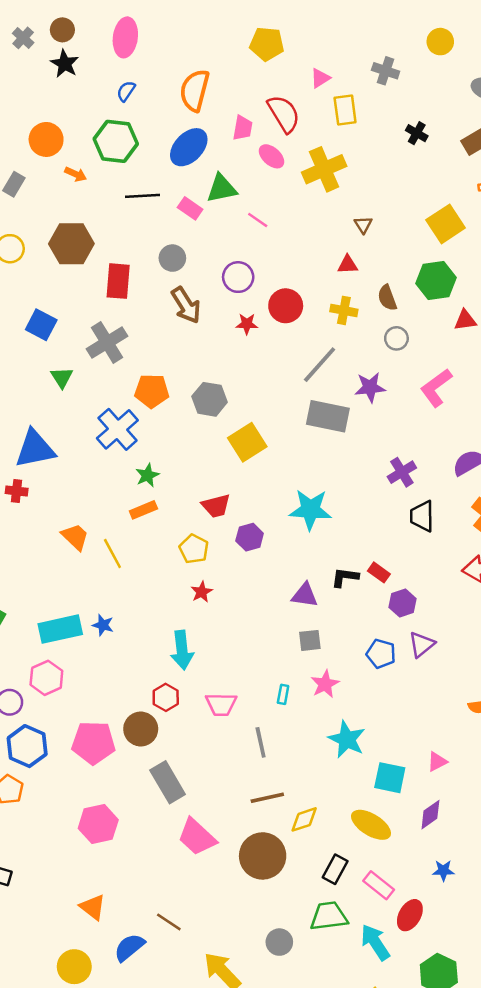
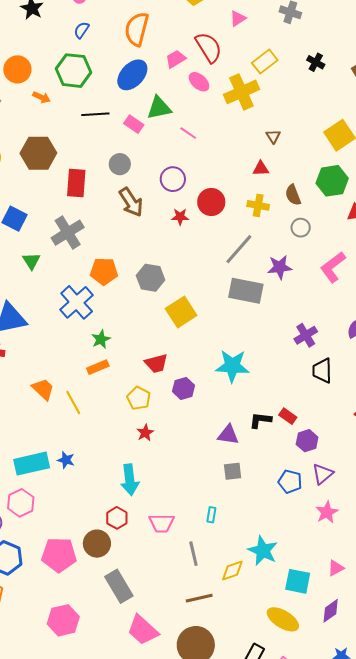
yellow rectangle: (345, 110) -> (265, 62), moved, turned 60
pink trapezoid: (243, 128) -> (176, 59), turned -130
pink star: (325, 684) -> (327, 512), moved
yellow diamond: (304, 819) -> (232, 571), moved

